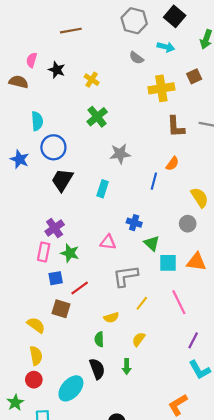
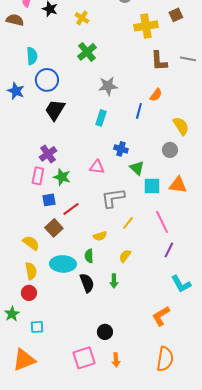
cyan rectangle: (103, 189) -> (101, 118), moved
brown square: (61, 309) -> (54, 228), turned 30
purple line: (193, 340) -> (169, 250), moved
cyan ellipse: (71, 388) -> (63, 264), moved, turned 50

